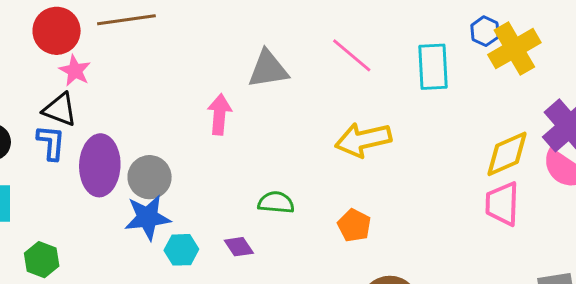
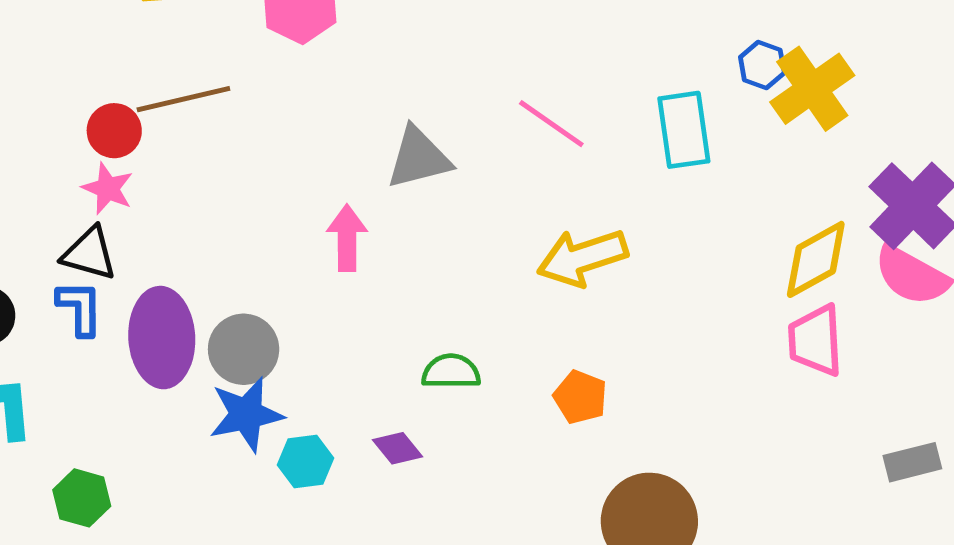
red circle: (57, 31) -> (114, 131), moved, size x0.7

